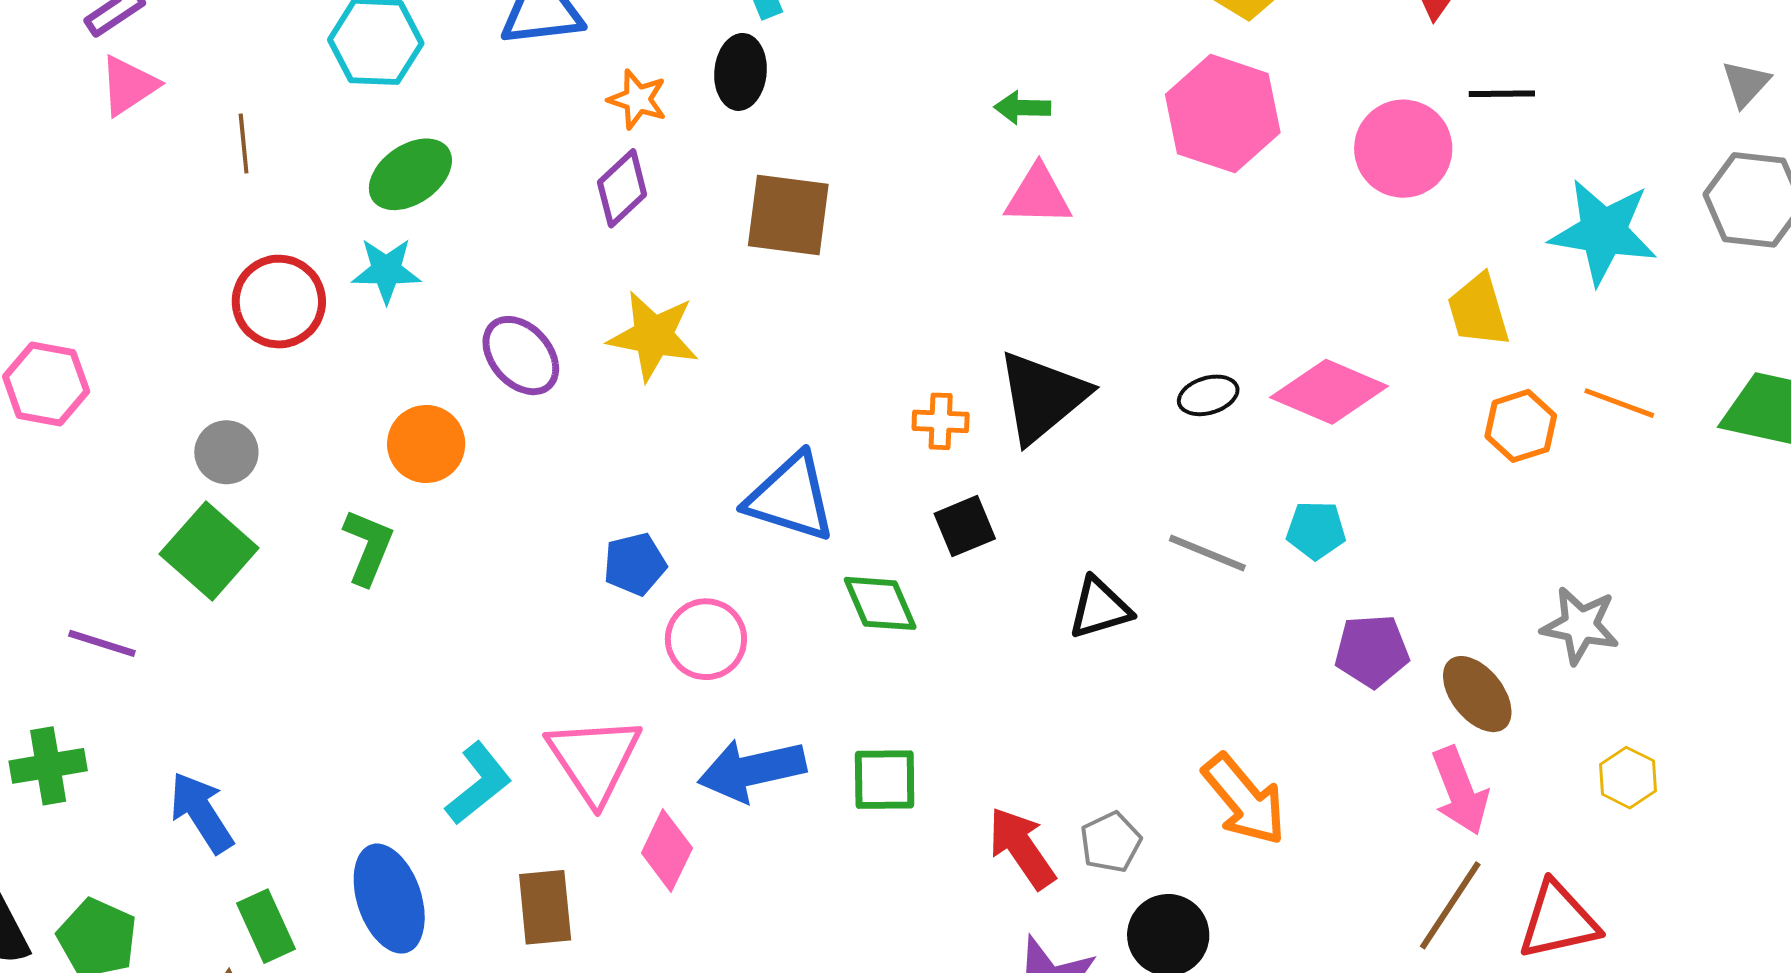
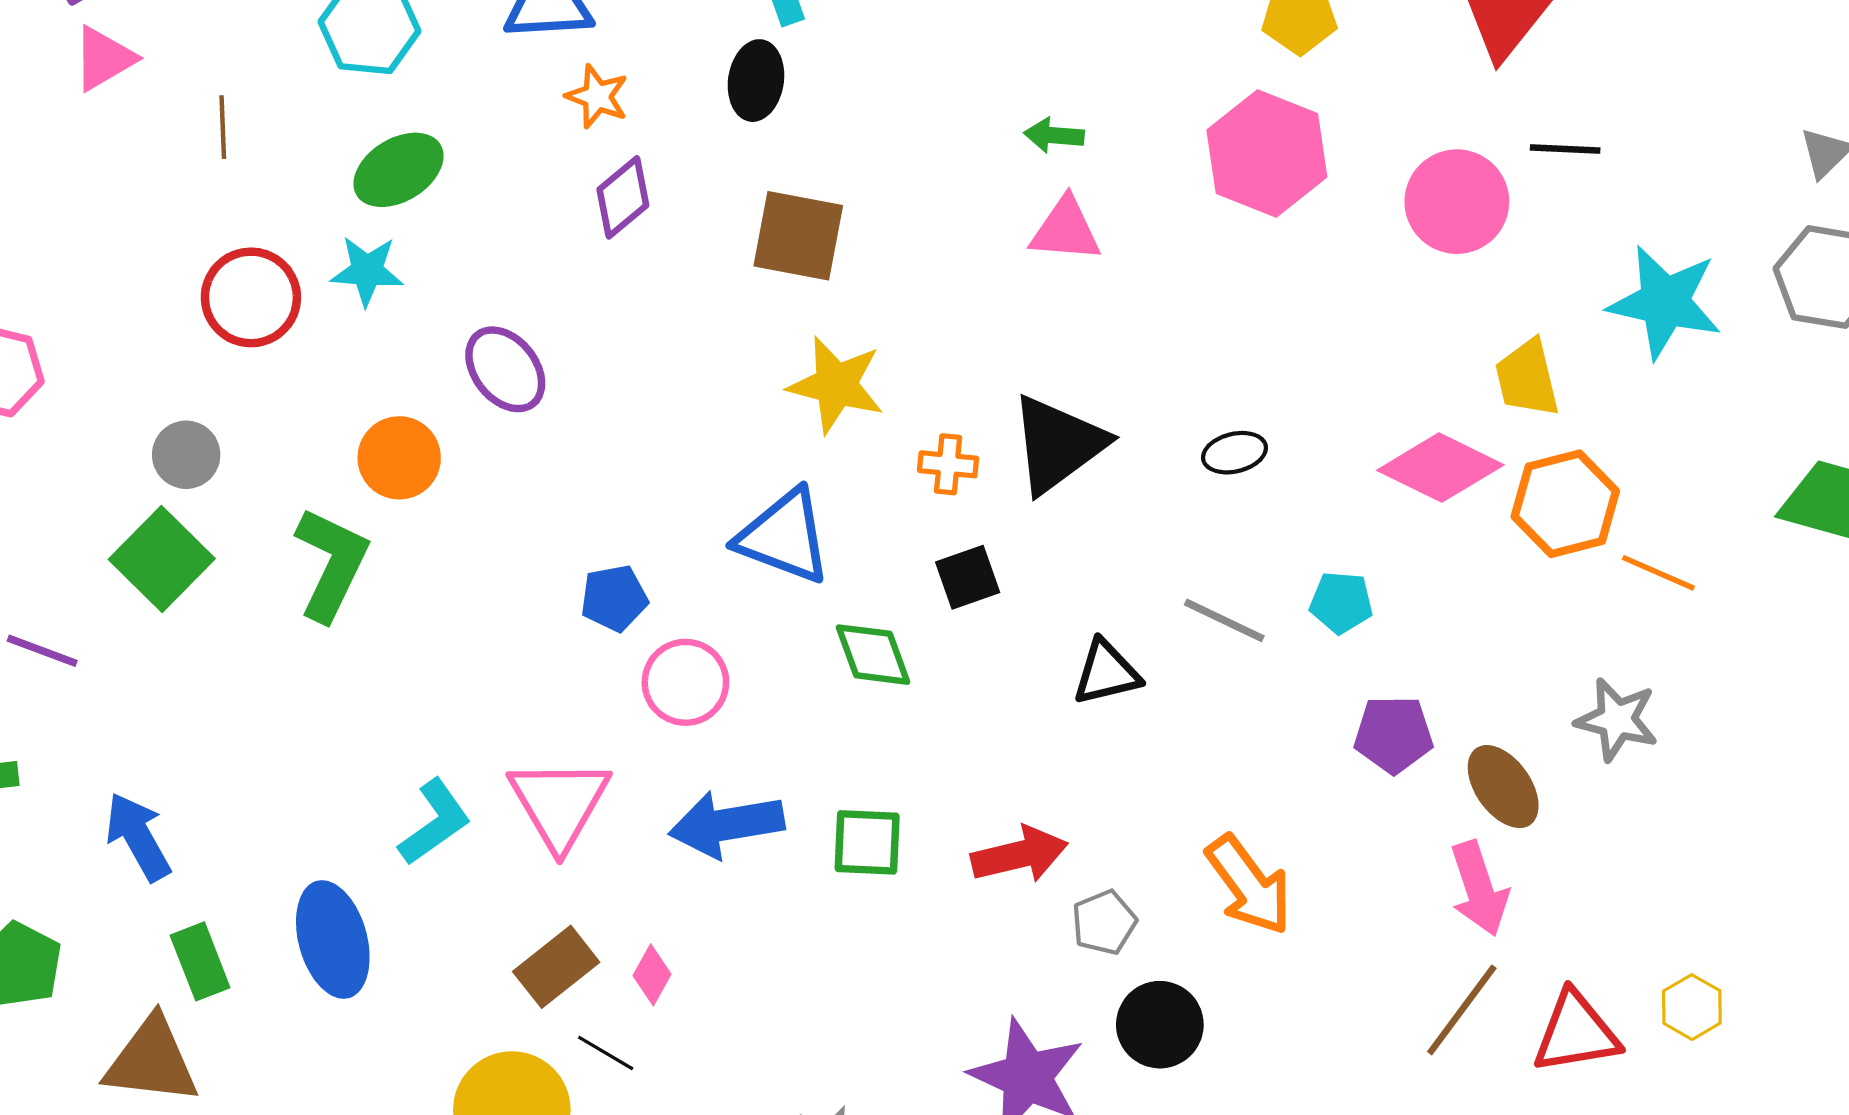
orange star: (637, 99) -> (597, 96), moved
yellow star: (653, 336) -> (836, 385), moved
pink diamond: (1329, 392) -> (1440, 468), moved
orange line: (1619, 403) -> (1658, 573), moved
orange hexagon: (1521, 426) -> (1565, 504), size x1.4
green L-shape: (368, 547) -> (331, 564), size x1.4
yellow hexagon: (1628, 778) -> (1692, 1007), moved
red arrow: (1022, 848) -> (1020, 855), moved, turned 108
pink diamond: (667, 850) -> (652, 975), moved, size x0.7
brown rectangle: (545, 907) -> (556, 967), moved, turned 54

